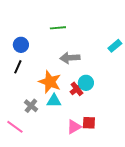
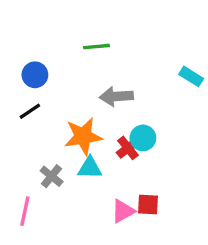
cyan rectangle: (115, 46) -> (191, 76), turned 72
black line: (18, 67) -> (30, 111), turned 32
orange star: (50, 82) -> (83, 136), turned -30
pink line: (15, 127) -> (25, 211), turned 66

